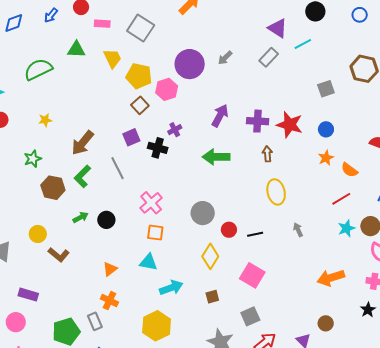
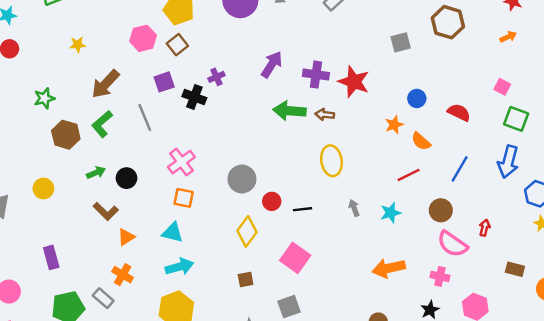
pink hexagon: (167, 89) -> (143, 38), moved
yellow star: (45, 120) -> (78, 45), moved
blue circle: (326, 129) -> (417, 98), moved
brown arrow: (267, 154) -> (325, 115), turned -84
green arrow: (216, 157) -> (289, 111), moved
cyan star: (346, 228) -> (391, 213), moved
brown L-shape: (59, 255) -> (106, 211), moved
cyan arrow: (171, 288) -> (179, 267), moved
purple rectangle: (28, 295) -> (51, 257), moved, turned 54
gray rectangle: (95, 321) -> (103, 298), turned -30

